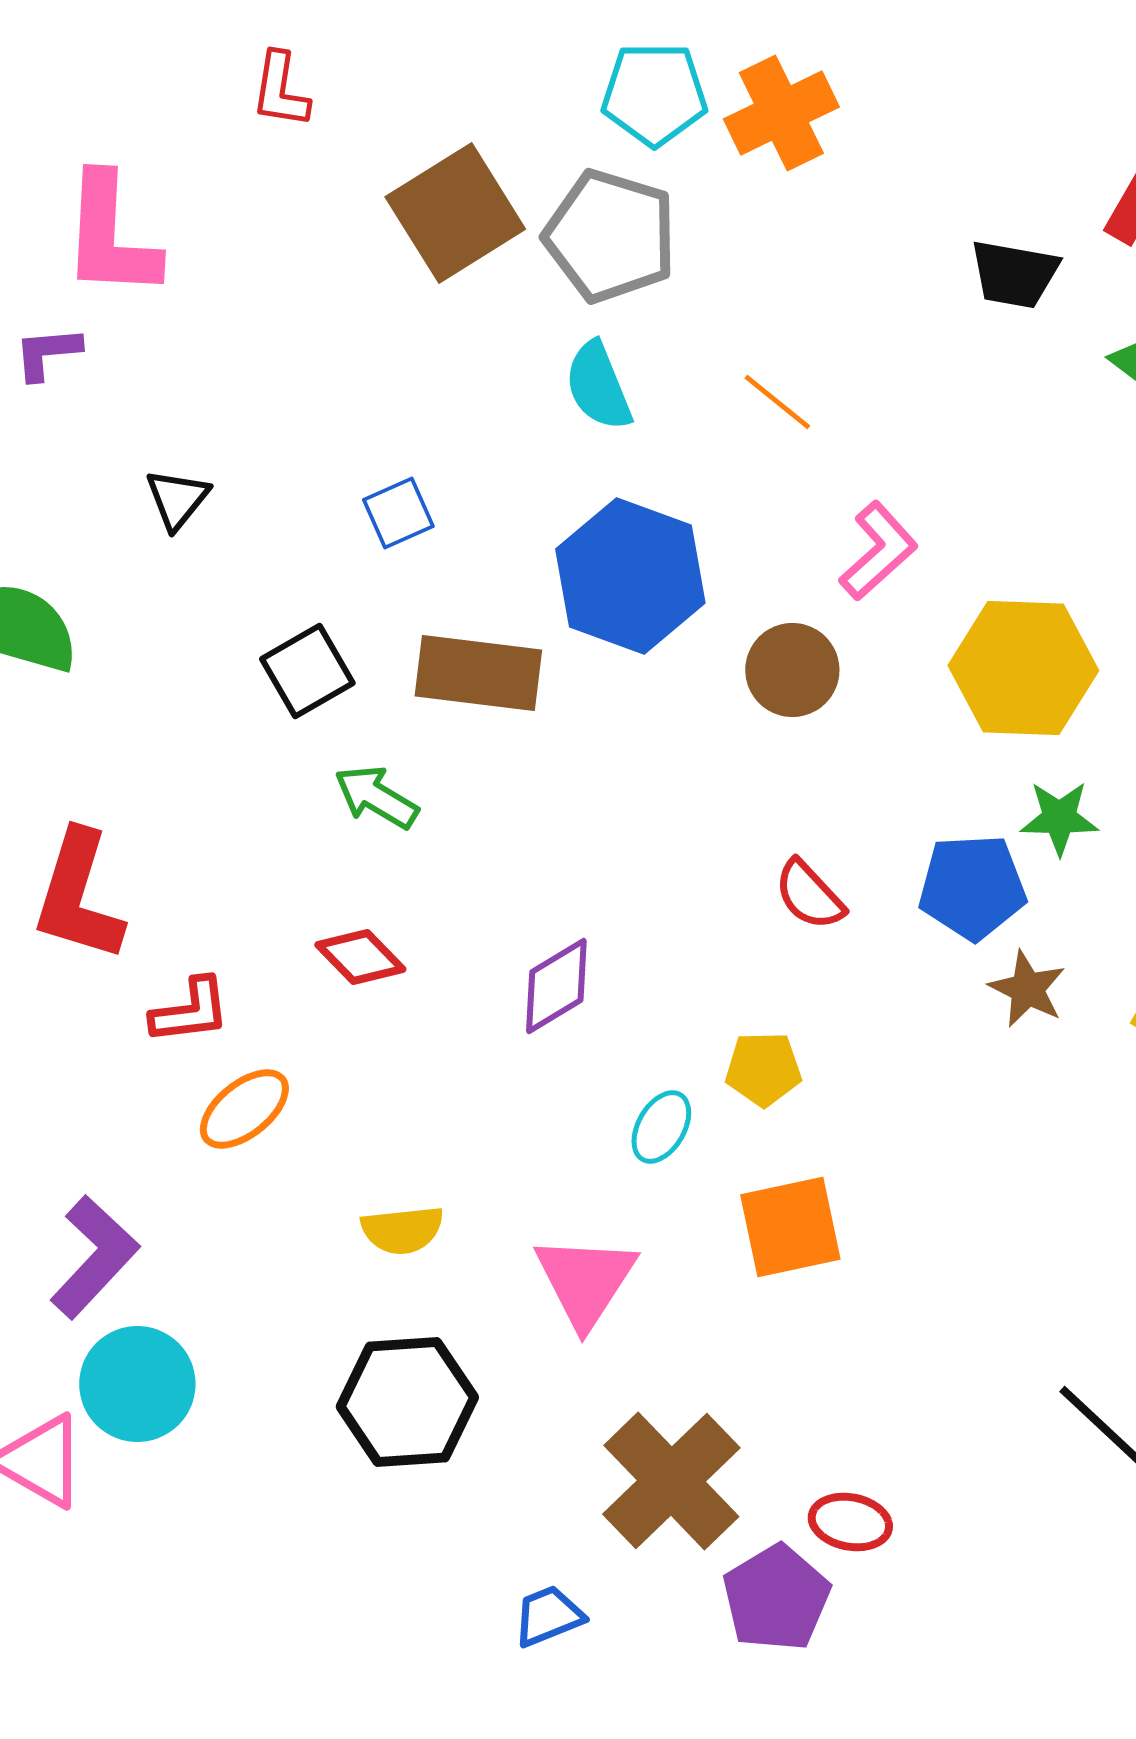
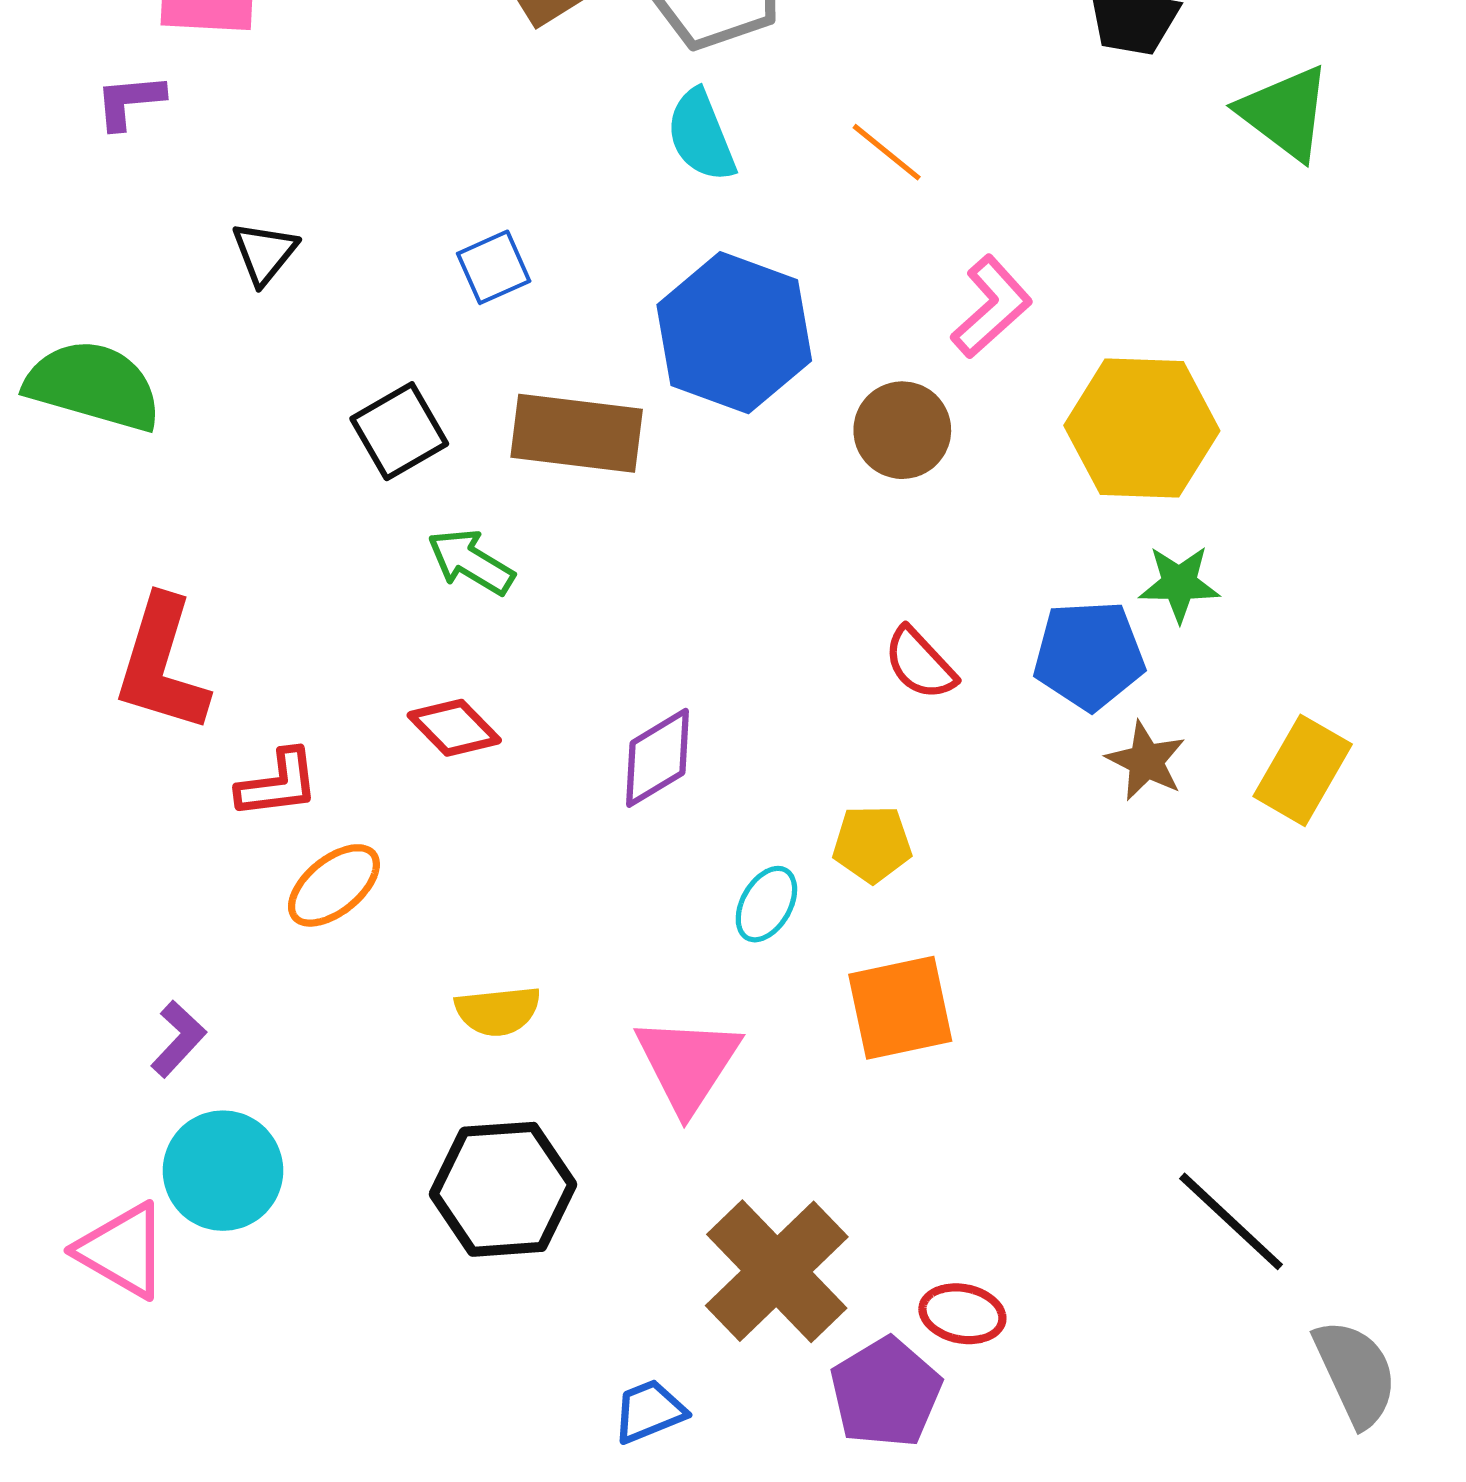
purple L-shape: (94, 1257) -> (178, 1039), size x0.6

